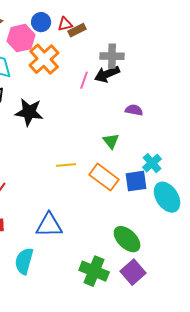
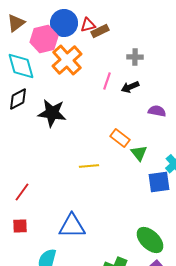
blue circle: (41, 22) -> (64, 23), size x1.4
gray cross: (112, 56) -> (135, 57), size x0.7
black arrow: (107, 74) -> (130, 87), moved, size x0.7
green triangle: (111, 141) -> (139, 153), moved
orange rectangle: (104, 177) -> (120, 138), moved, size x0.7

